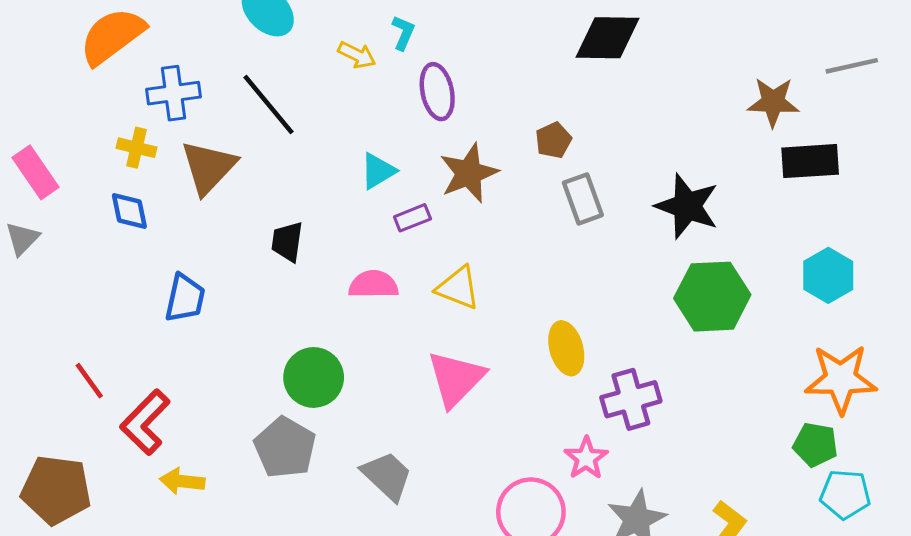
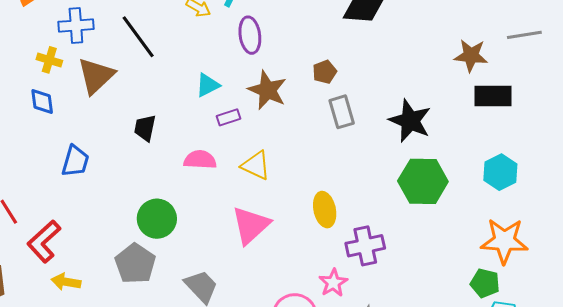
brown star: (469, 173) -> (267, 90), turned -30

